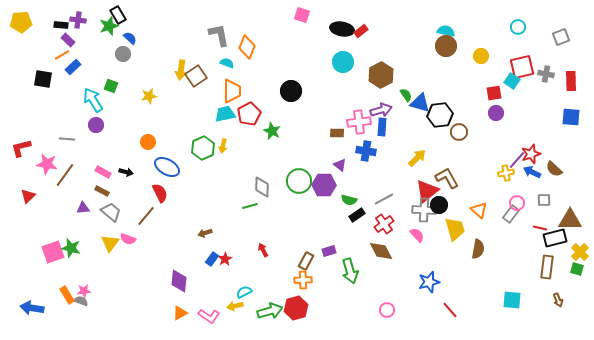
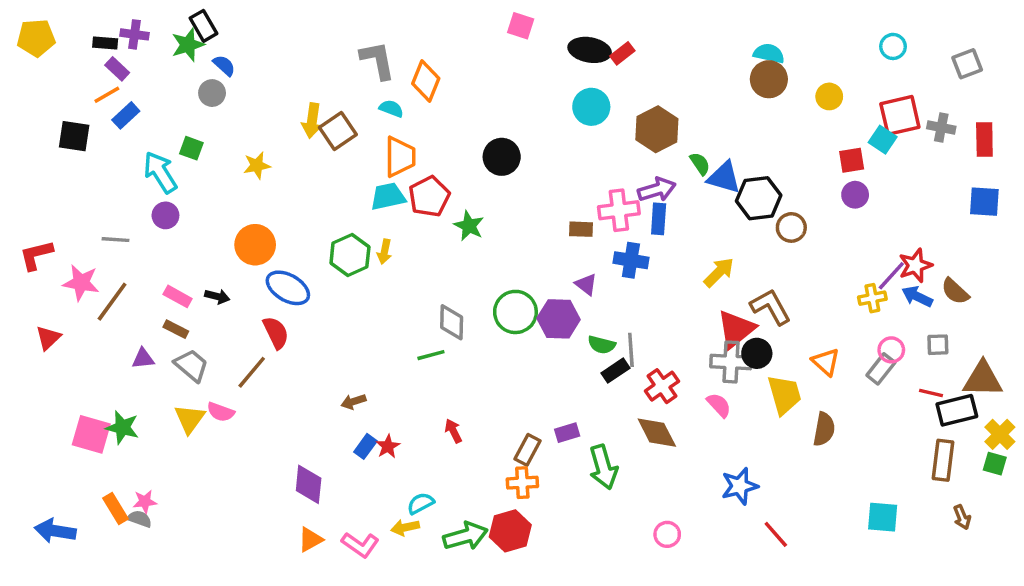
orange circle: (148, 142) -> (255, 245), size x1.5
gray line: (384, 199) -> (631, 350), moved, turned -66
pink square: (53, 252) -> (91, 434), turned 35

